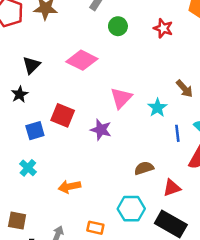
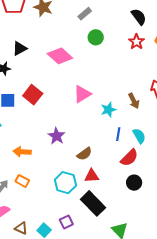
red star: (163, 28) -> (136, 42), moved
purple star: (101, 130) -> (56, 136), moved
brown semicircle: (144, 168) -> (84, 154), turned 147
red triangle: (172, 188) -> (92, 176), moved
orange rectangle: (95, 228) -> (22, 181), moved

